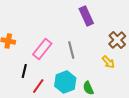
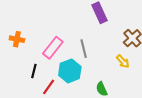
cyan hexagon: (65, 82) -> (70, 71), moved

